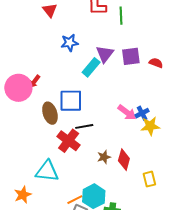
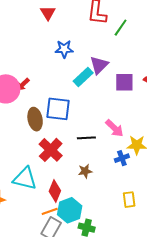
green line: (121, 16) -> (121, 28), turned 30
purple square: (131, 56) -> (124, 82), moved
blue cross: (142, 113) -> (122, 158), moved
black line: (84, 126) -> (86, 138), moved
red diamond: (124, 160) -> (55, 191), moved

